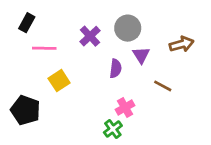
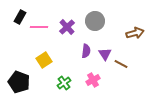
pink line: (44, 48) -> (39, 27), moved
purple triangle: (141, 55) -> (105, 54), moved
green cross: (113, 129) -> (64, 83), moved

